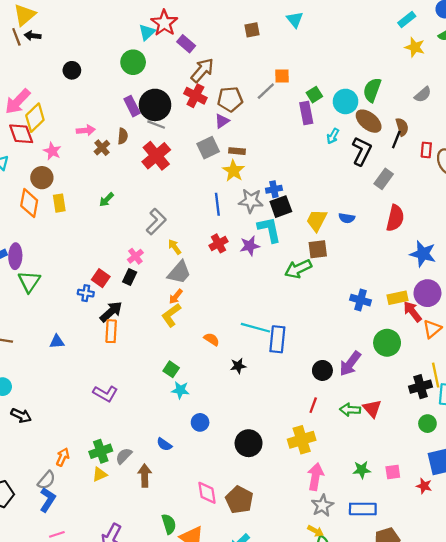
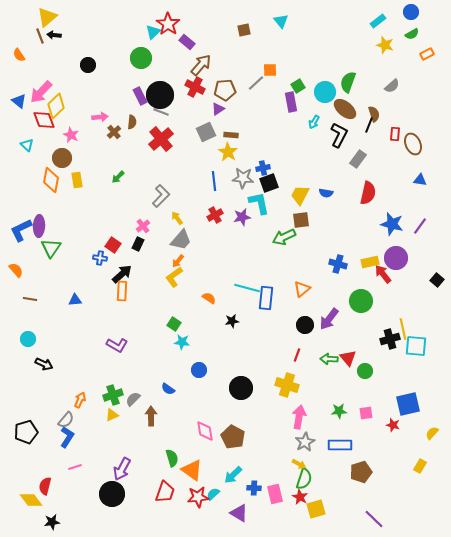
orange triangle: (432, 329) -> (302, 289), moved
green circle: (427, 424) -> (365, 371), moved
yellow cross: (302, 440) -> (287, 385), turned 35

